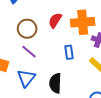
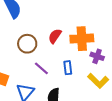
purple line: (29, 52) -> (41, 68), moved

